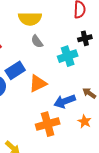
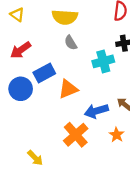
orange cross: (48, 124) -> (76, 135), turned -30

